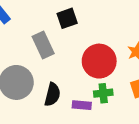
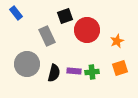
red circle: (99, 61) -> (87, 30), moved
purple rectangle: (82, 105) -> (74, 71), moved

